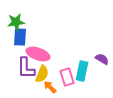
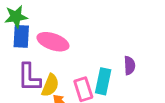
pink ellipse: (38, 54) -> (53, 42), moved
purple semicircle: (102, 59) -> (130, 65), turned 56

